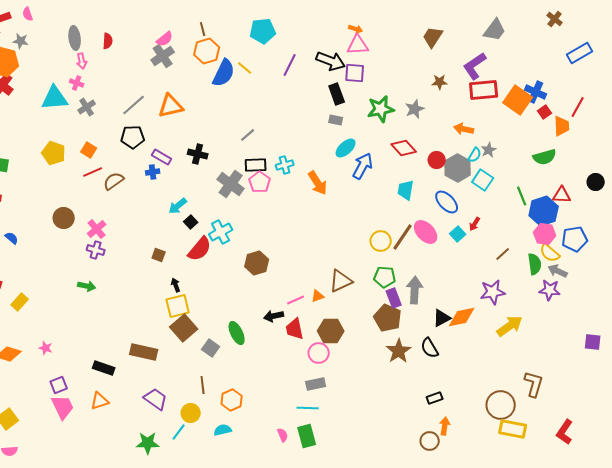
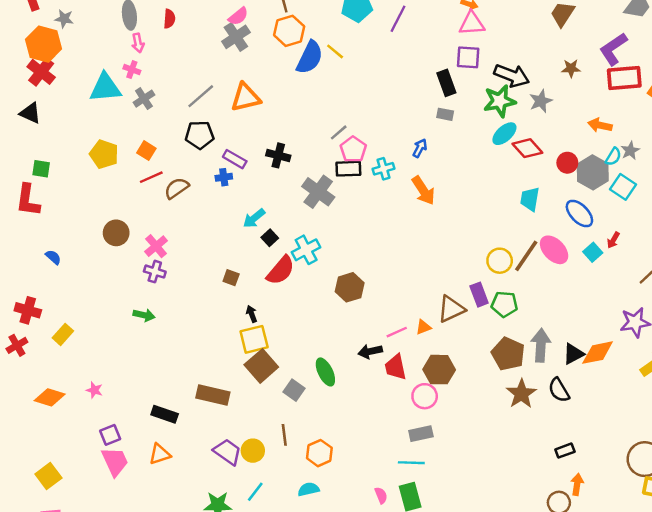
black arrow: (331, 61) -> (512, 76), moved
purple line: (290, 65) -> (398, 19), moved
cyan ellipse: (346, 148) -> (504, 134), moved
blue arrow: (363, 166) -> (420, 148), moved, size x0.6
pink pentagon: (260, 182) -> (353, 149), moved
gray arrow: (415, 290) -> (541, 345), moved
purple rectangle: (394, 298) -> (479, 295), moved
yellow circle: (191, 413) -> (253, 451), moved

